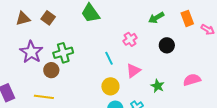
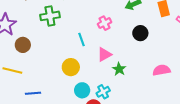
green cross: (63, 53) -> (50, 16), moved
yellow circle: (110, 86) -> (71, 67), moved
green star: (158, 86) -> (119, 69), moved

